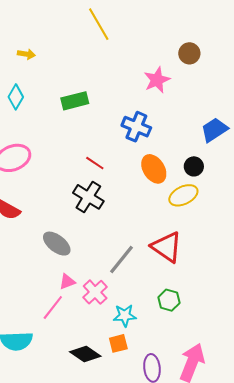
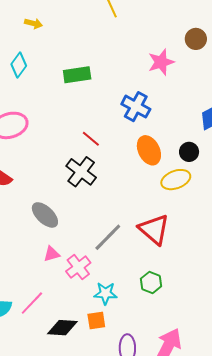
pink line: (53, 308) -> (32, 303), moved
black diamond: (85, 354) -> (62, 328), turned -36

